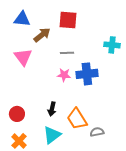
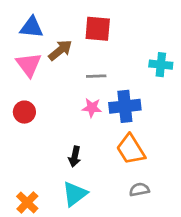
pink triangle: (23, 57) -> (29, 65), moved
red circle: (17, 114) -> (24, 112), moved
orange trapezoid: (77, 119) -> (131, 149), moved

